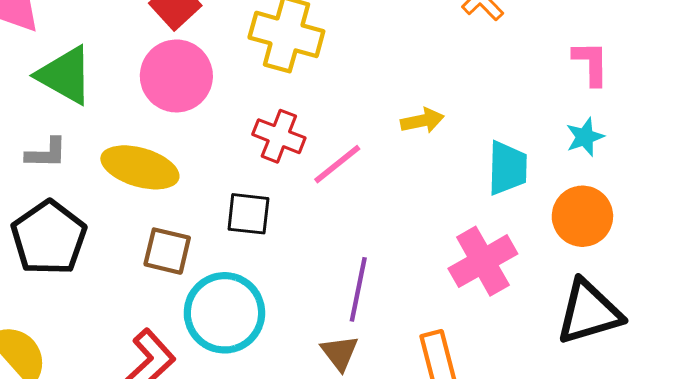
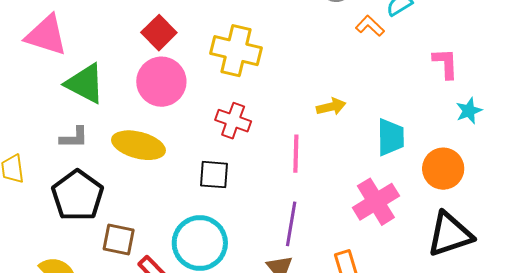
cyan star: (585, 137) -> (469, 111), moved
pink line: (337, 164) -> (296, 154), moved, turned -48
brown square: (167, 251) -> (119, 240), moved

